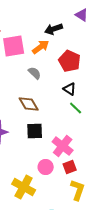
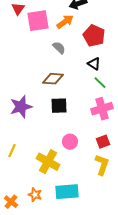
brown diamond: (29, 104) -> (53, 79), turned -55
pink cross: (63, 146) -> (102, 109), moved, turned 35
red square: (70, 167) -> (103, 142), moved

